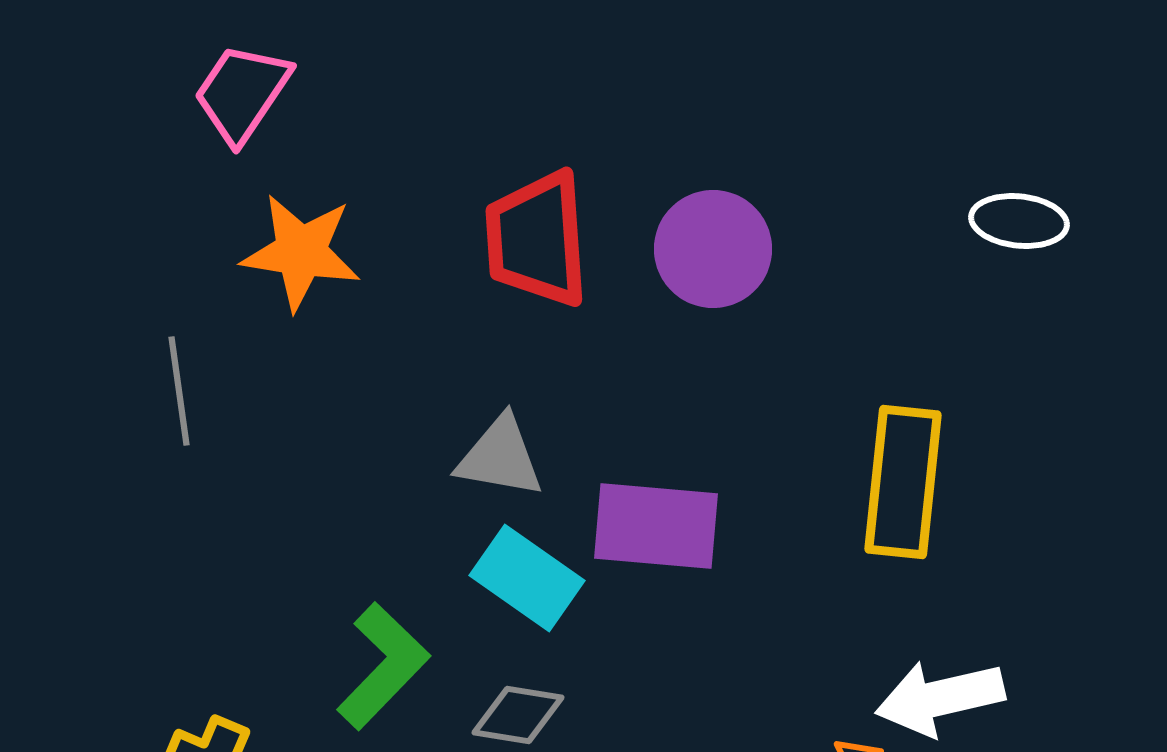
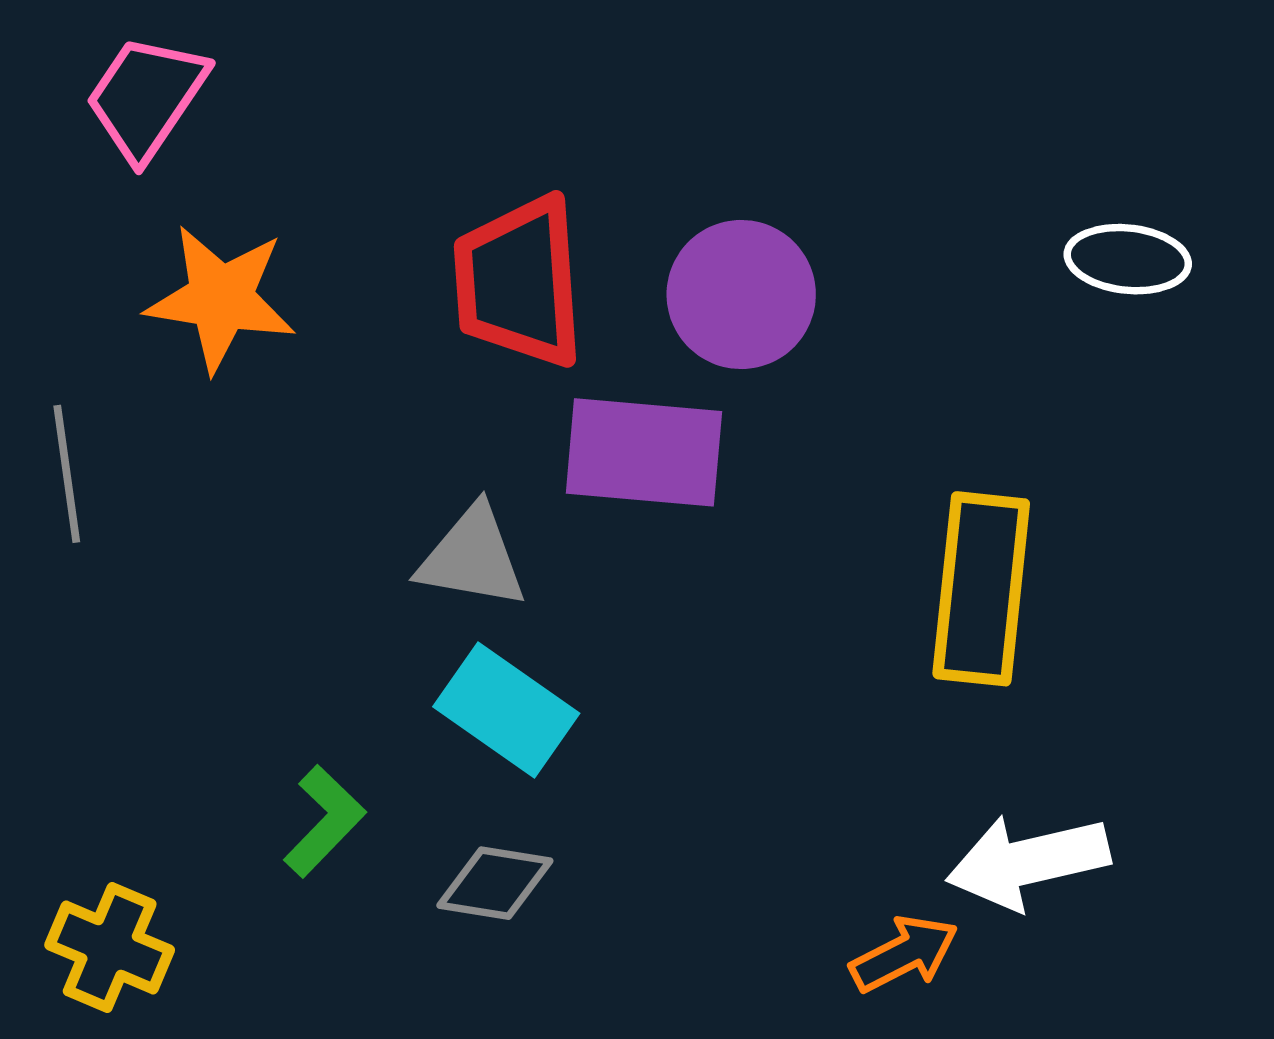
purple rectangle: (656, 526) -> (644, 452), moved
green L-shape: (383, 666) -> (324, 821), size x0.7

